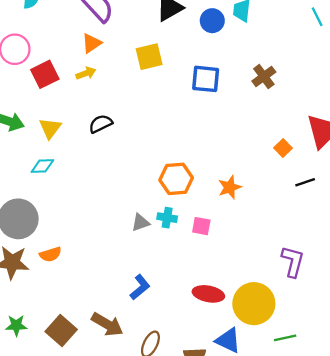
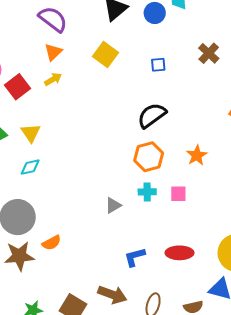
yellow square: (149, 57) -> (105, 55), turned -30
blue square: (206, 79) -> (158, 65), size x0.6
black semicircle: (101, 124) -> (152, 115), moved, size x1.4
gray triangle: (140, 223) -> (113, 205), moved
blue L-shape: (140, 287) -> (135, 257), turned -145
red ellipse: (208, 294) -> (180, 253), moved

